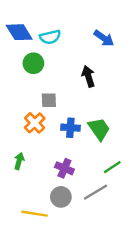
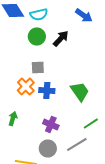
green circle: (33, 63) -> (37, 36), moved
black arrow: (88, 76) -> (61, 38), moved, turned 60
blue cross: (70, 128) -> (47, 90), moved

